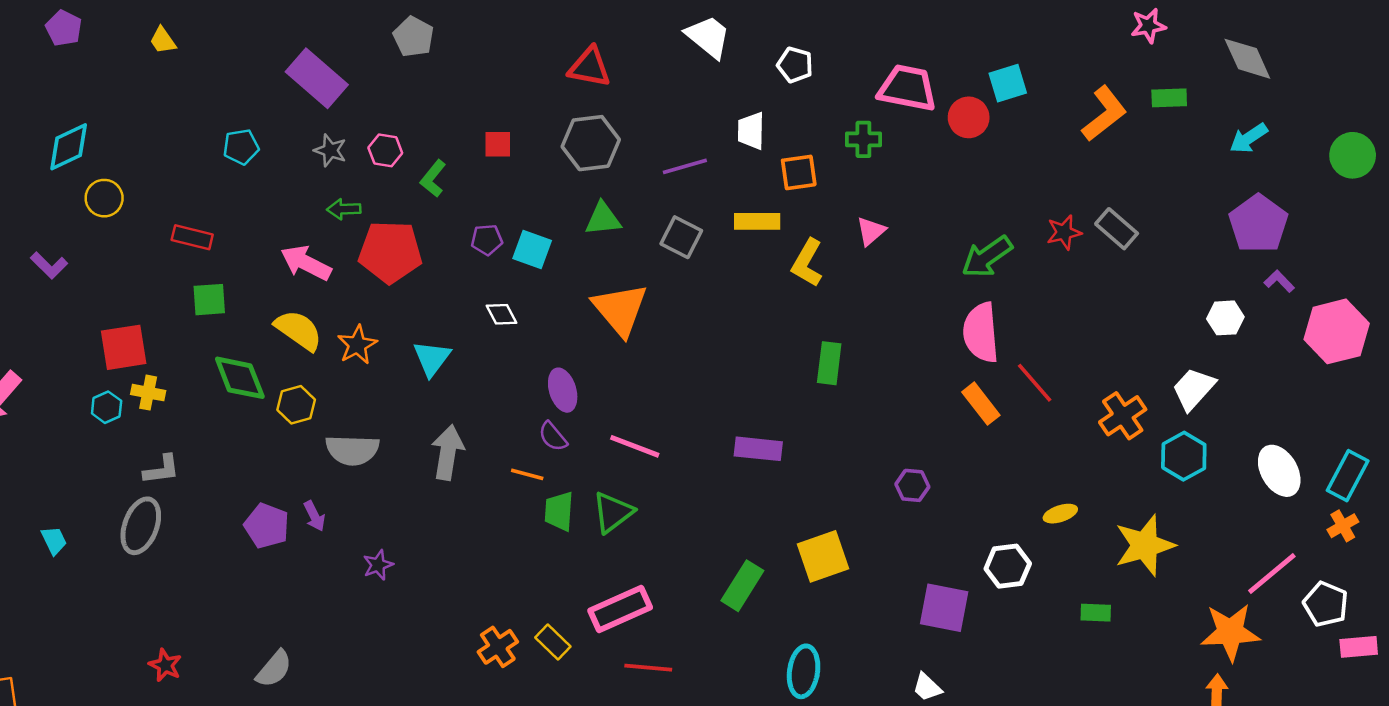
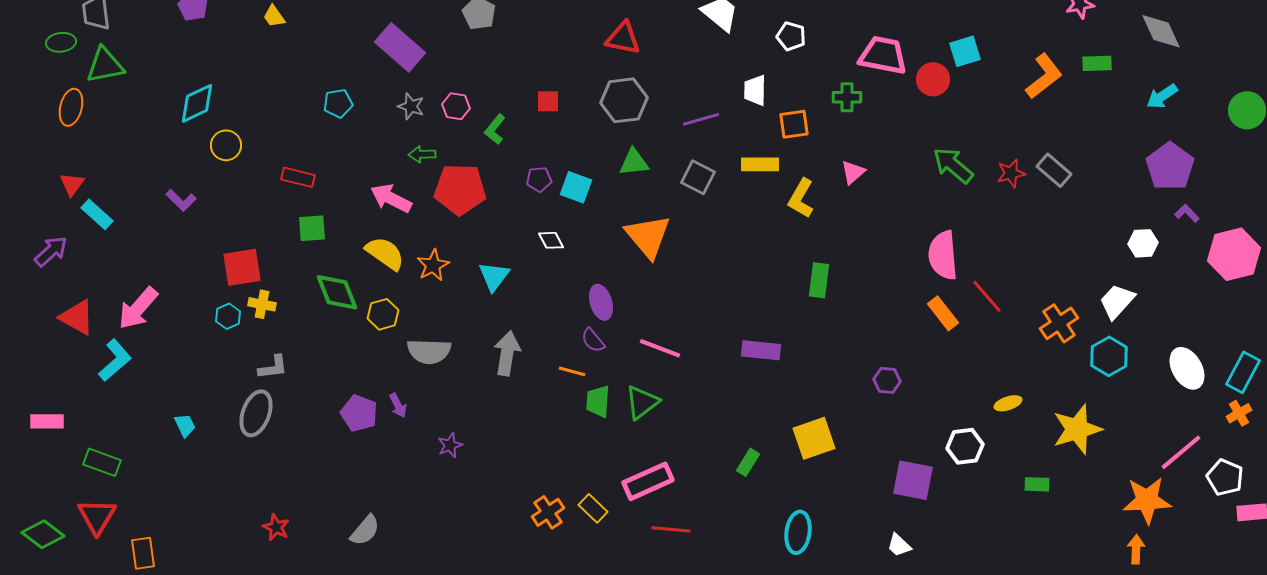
green arrow: (987, 257) -> (953, 165), moved, turned 75
green rectangle: (742, 586) -> (748, 462), size x0.7

